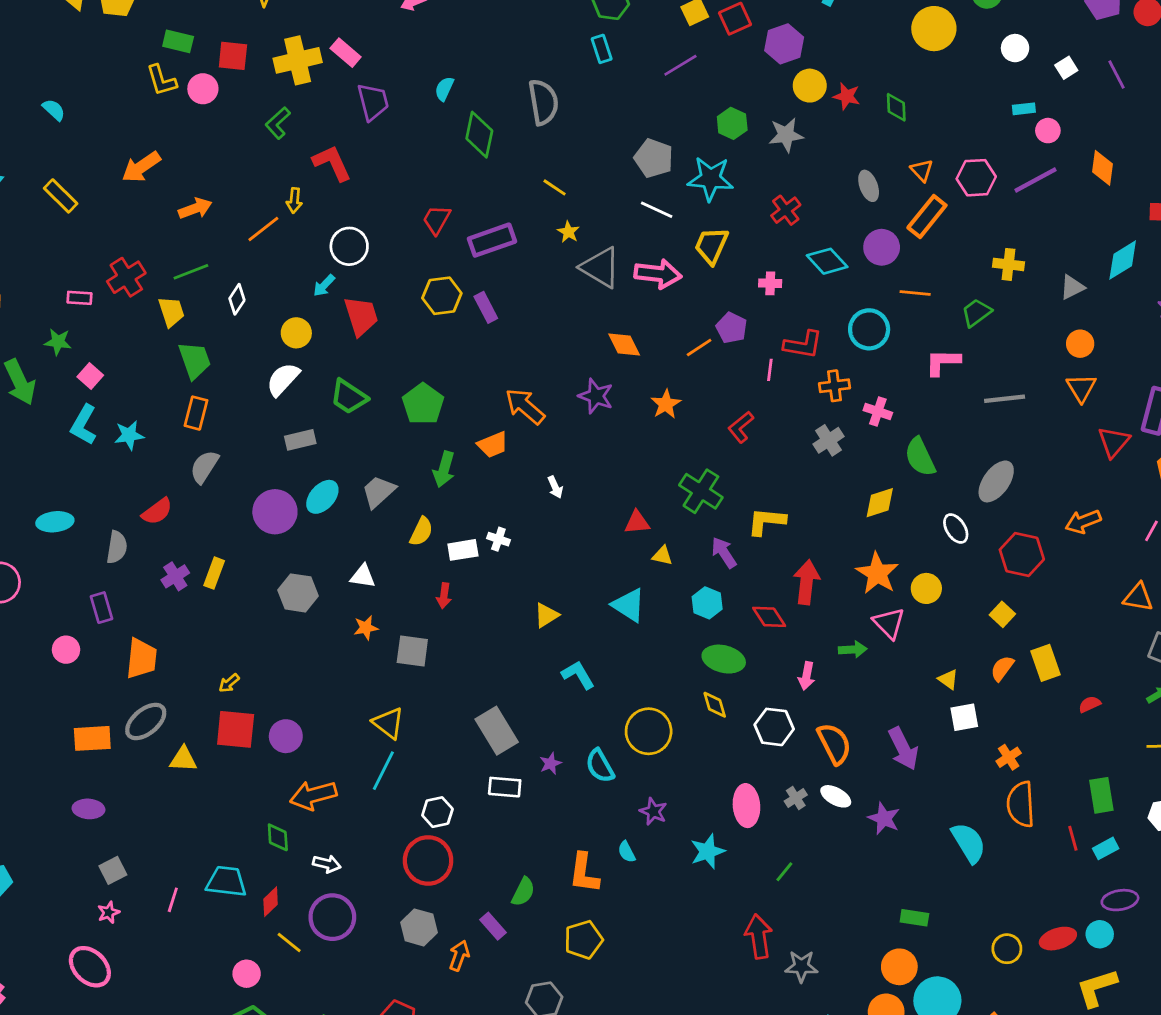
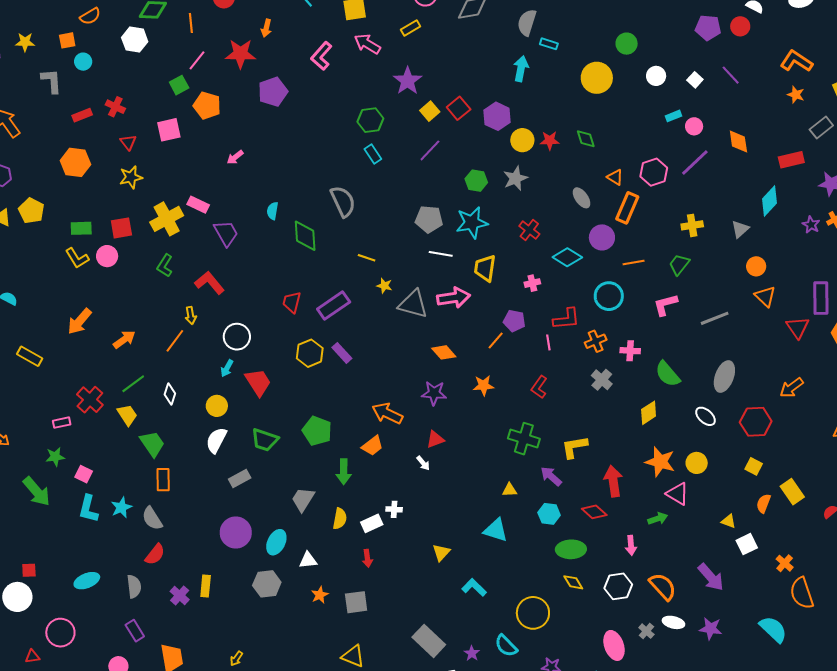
orange star: (666, 404) -> (483, 385), turned -30
gray semicircle: (204, 467) -> (152, 518), moved, turned -50
cyan ellipse: (322, 497) -> (276, 542), moved
red triangle: (637, 522) -> (435, 439), moved

